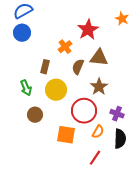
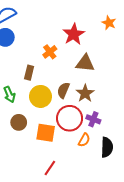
brown semicircle: (78, 67) -> (63, 90), moved
purple cross: (117, 114) -> (93, 119), moved
orange square: (66, 135) -> (46, 133), moved
red line: (95, 158) -> (50, 168), moved

